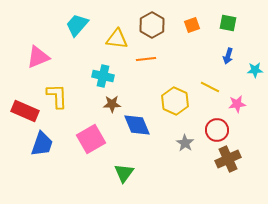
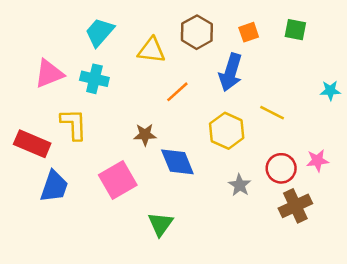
blue arrow: (228, 56) -> (231, 72), moved, size x1.8
orange line: (146, 59) -> (177, 92), moved, turned -36
cyan cross: (103, 76) -> (94, 79), moved
pink star: (237, 104) -> (317, 161), moved

